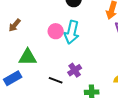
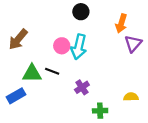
brown arrow: (15, 25) -> (18, 39), size x1.5
black line: (56, 80) -> (52, 71), moved

